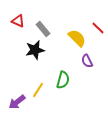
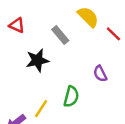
gray rectangle: (43, 29) -> (60, 35), moved
yellow semicircle: (77, 38) -> (88, 17), moved

